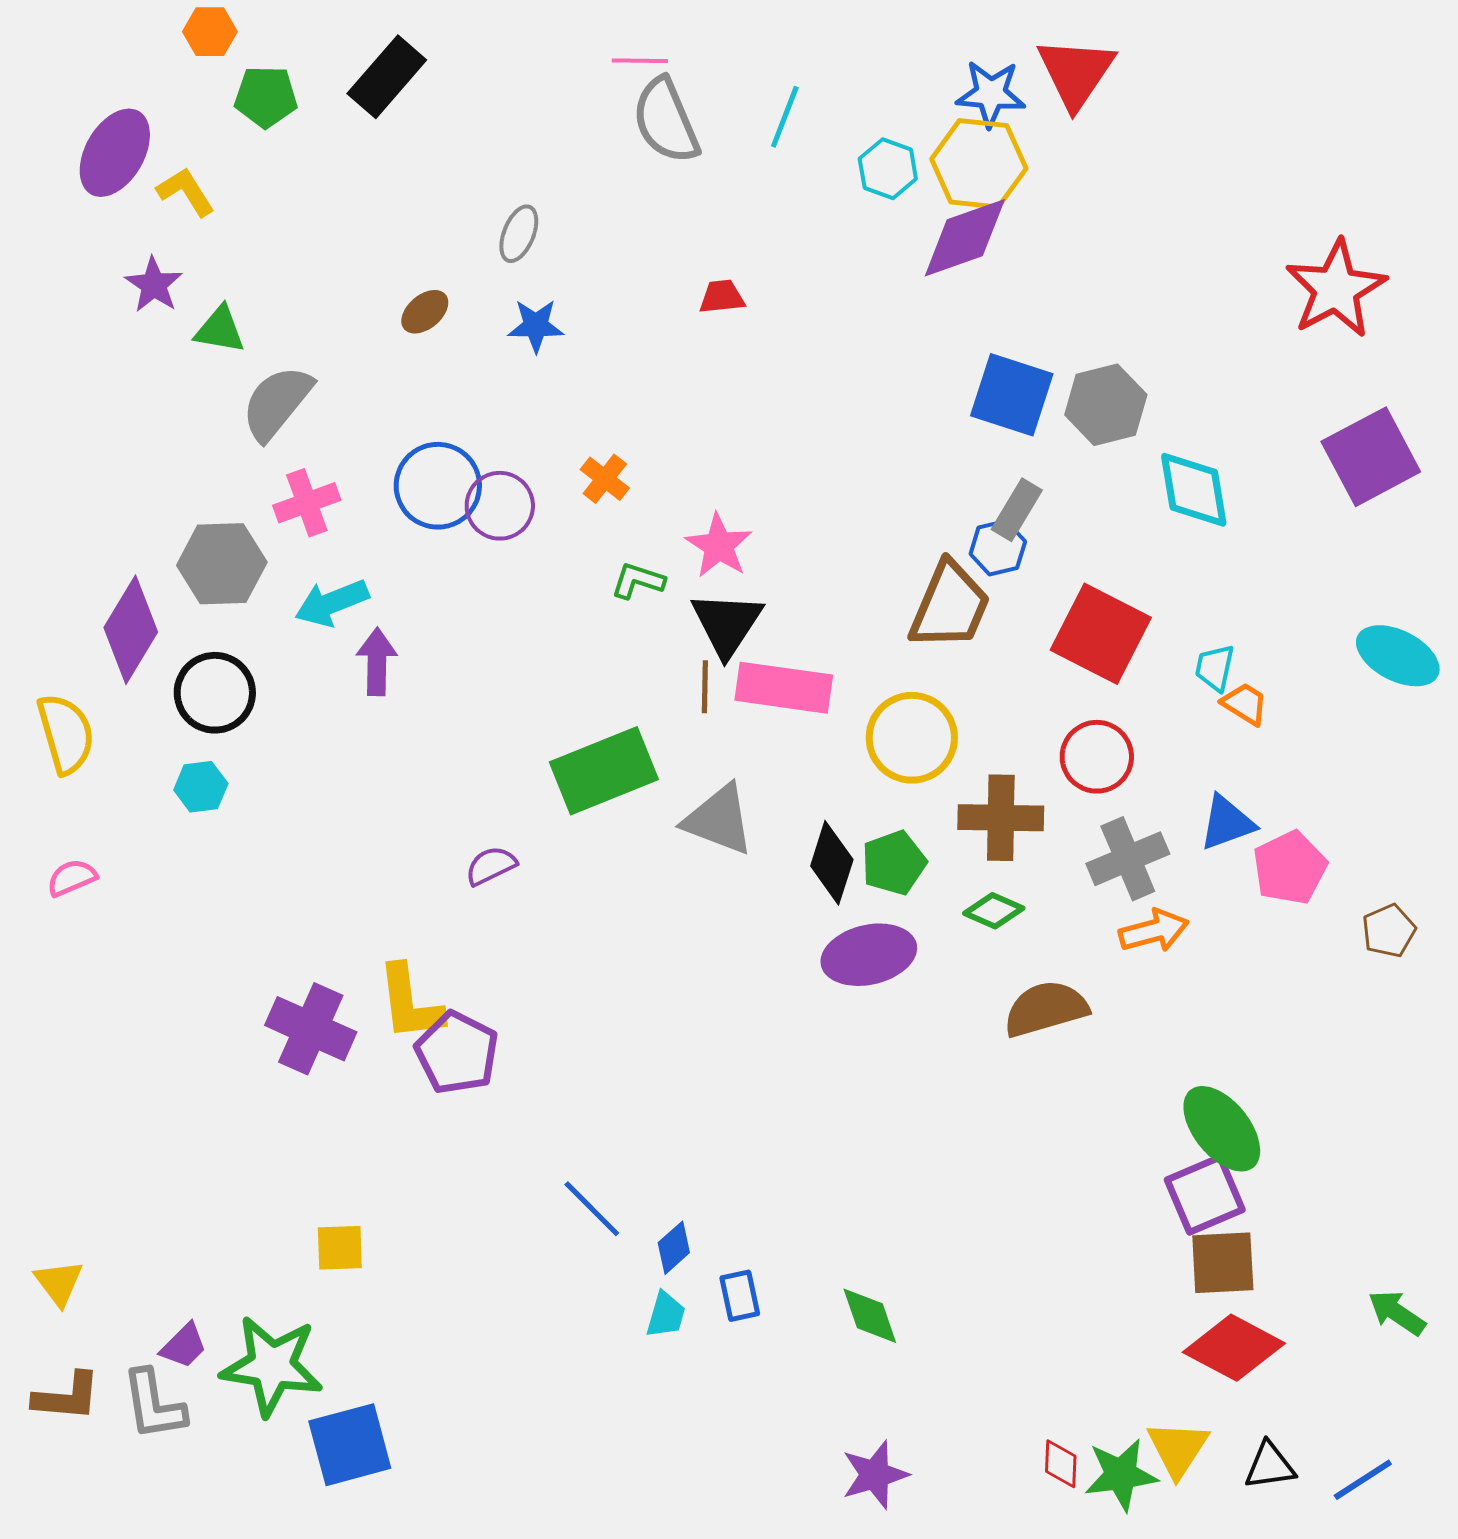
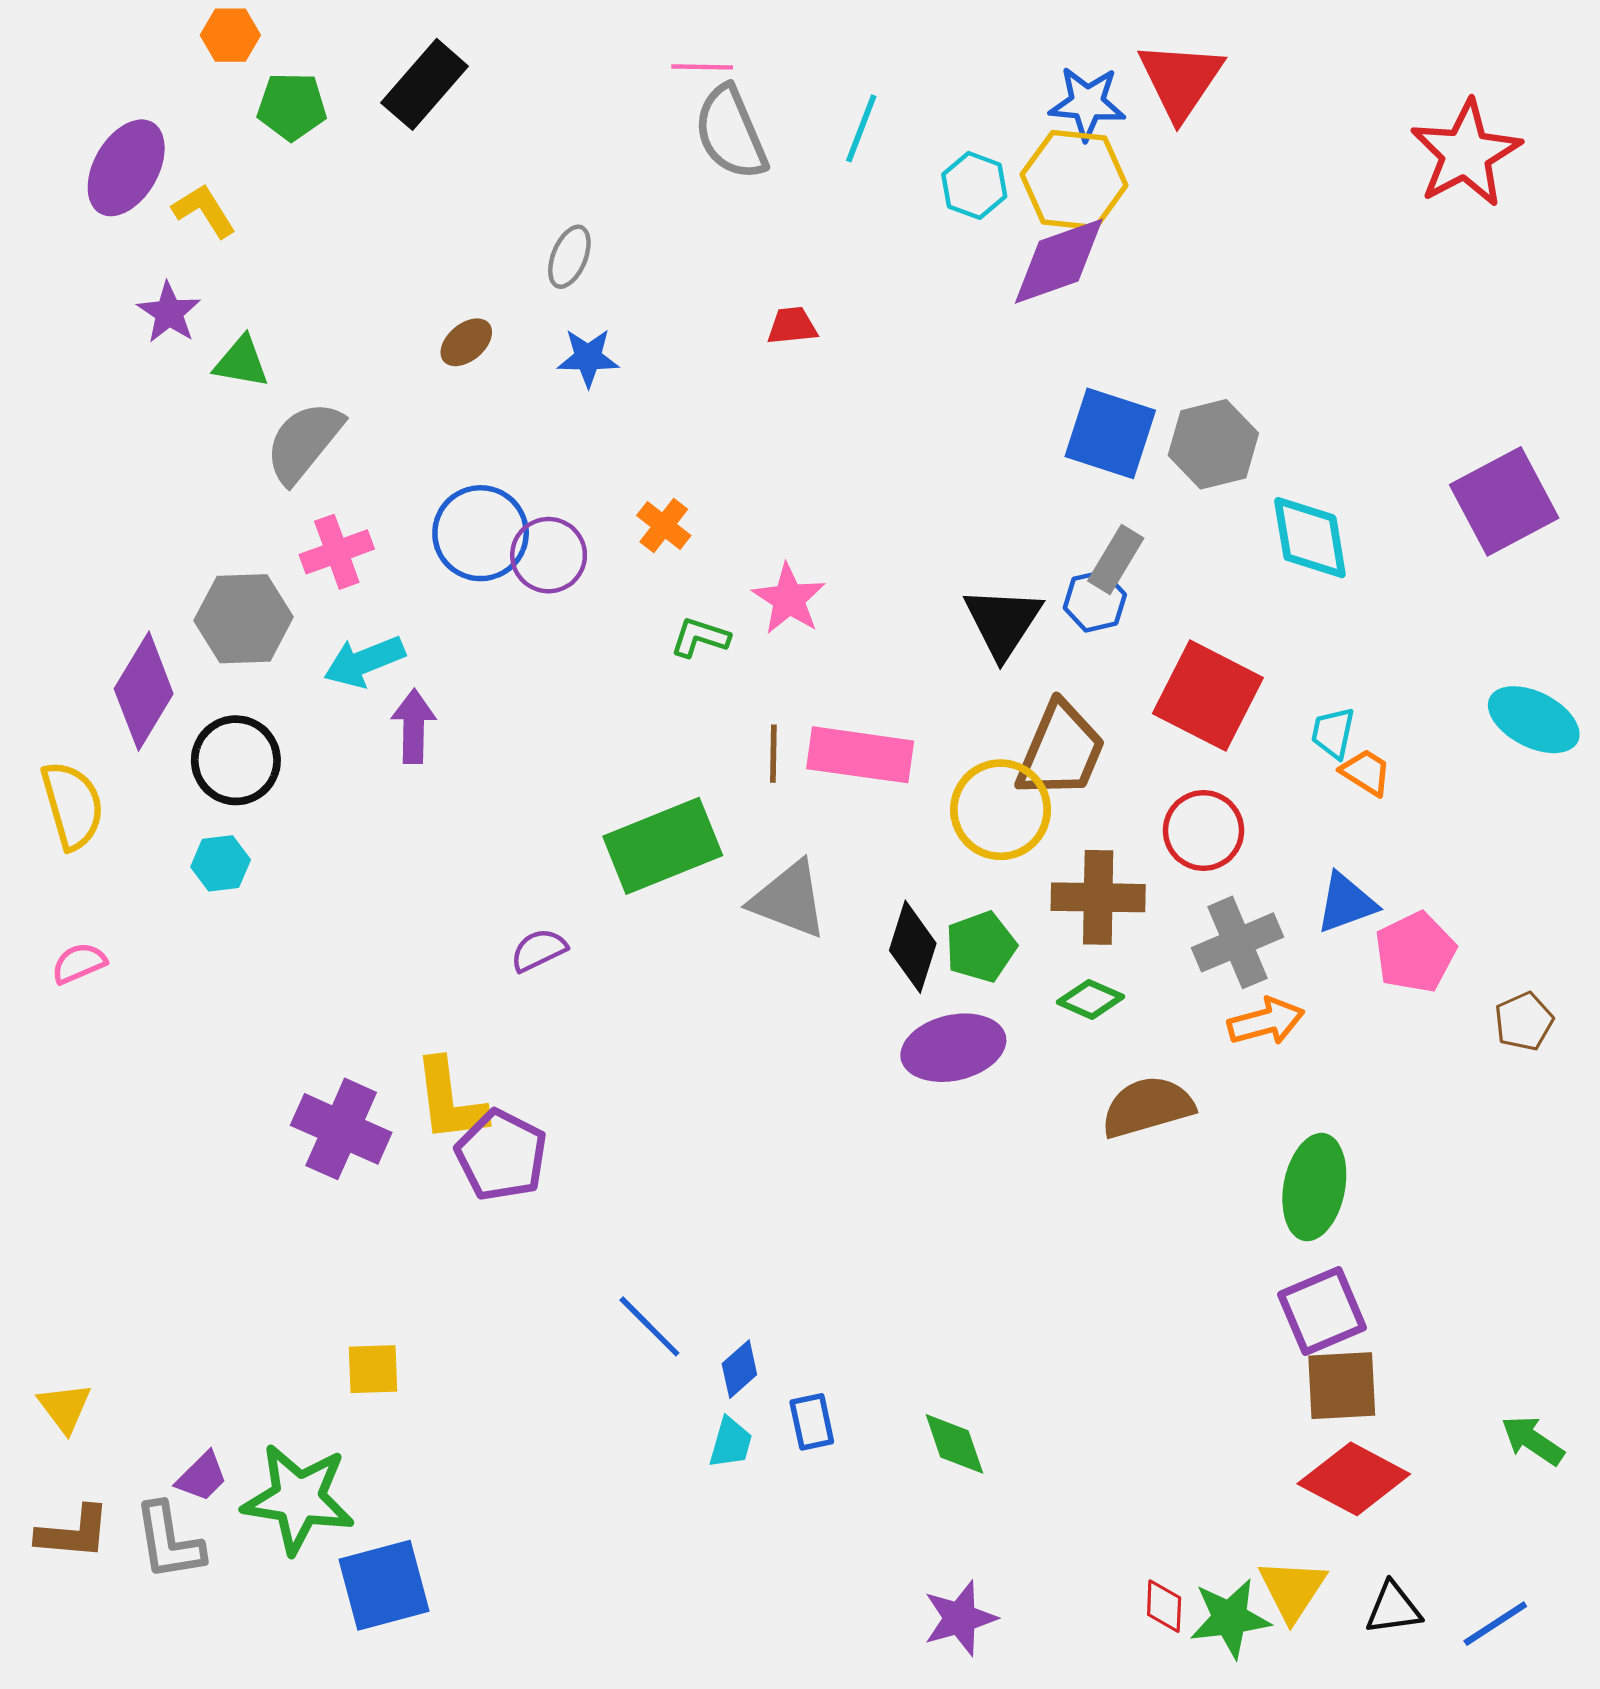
red star: (1336, 289) -> (1466, 154), moved
brown trapezoid: (950, 606) -> (1061, 750), moved
black triangle: (727, 624) -> (1003, 622), moved
green ellipse: (1222, 1129) -> (1314, 1187), moved, turned 50

